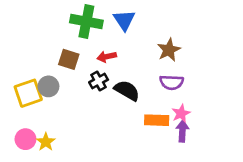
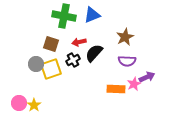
blue triangle: (124, 20) -> (92, 15), turned 42
black semicircle: (127, 90) -> (94, 53), moved, turned -78
yellow square: (28, 93) -> (51, 69), moved
purple arrow: (182, 131) -> (147, 77), moved, turned 63

